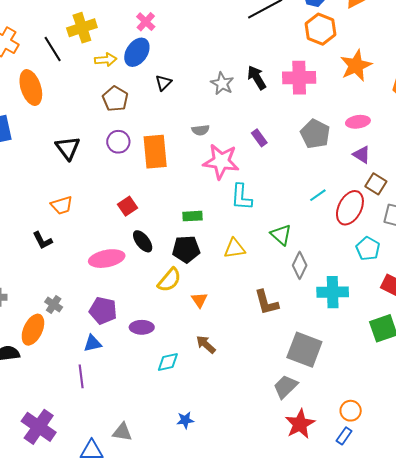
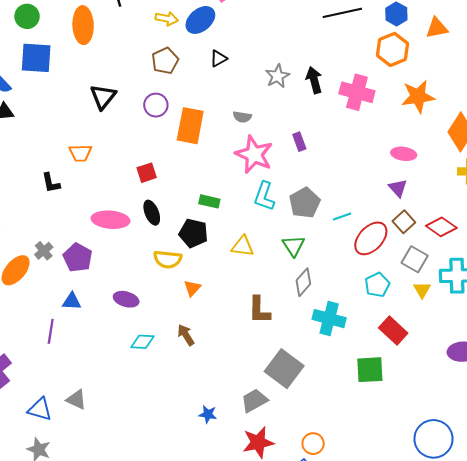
gray pentagon: (315, 134) -> (305, 203), moved
yellow semicircle: (169, 280) -> (168, 259), turned 40
purple pentagon: (103, 311) -> (78, 258), moved
blue star: (185, 420) -> (208, 414), moved

